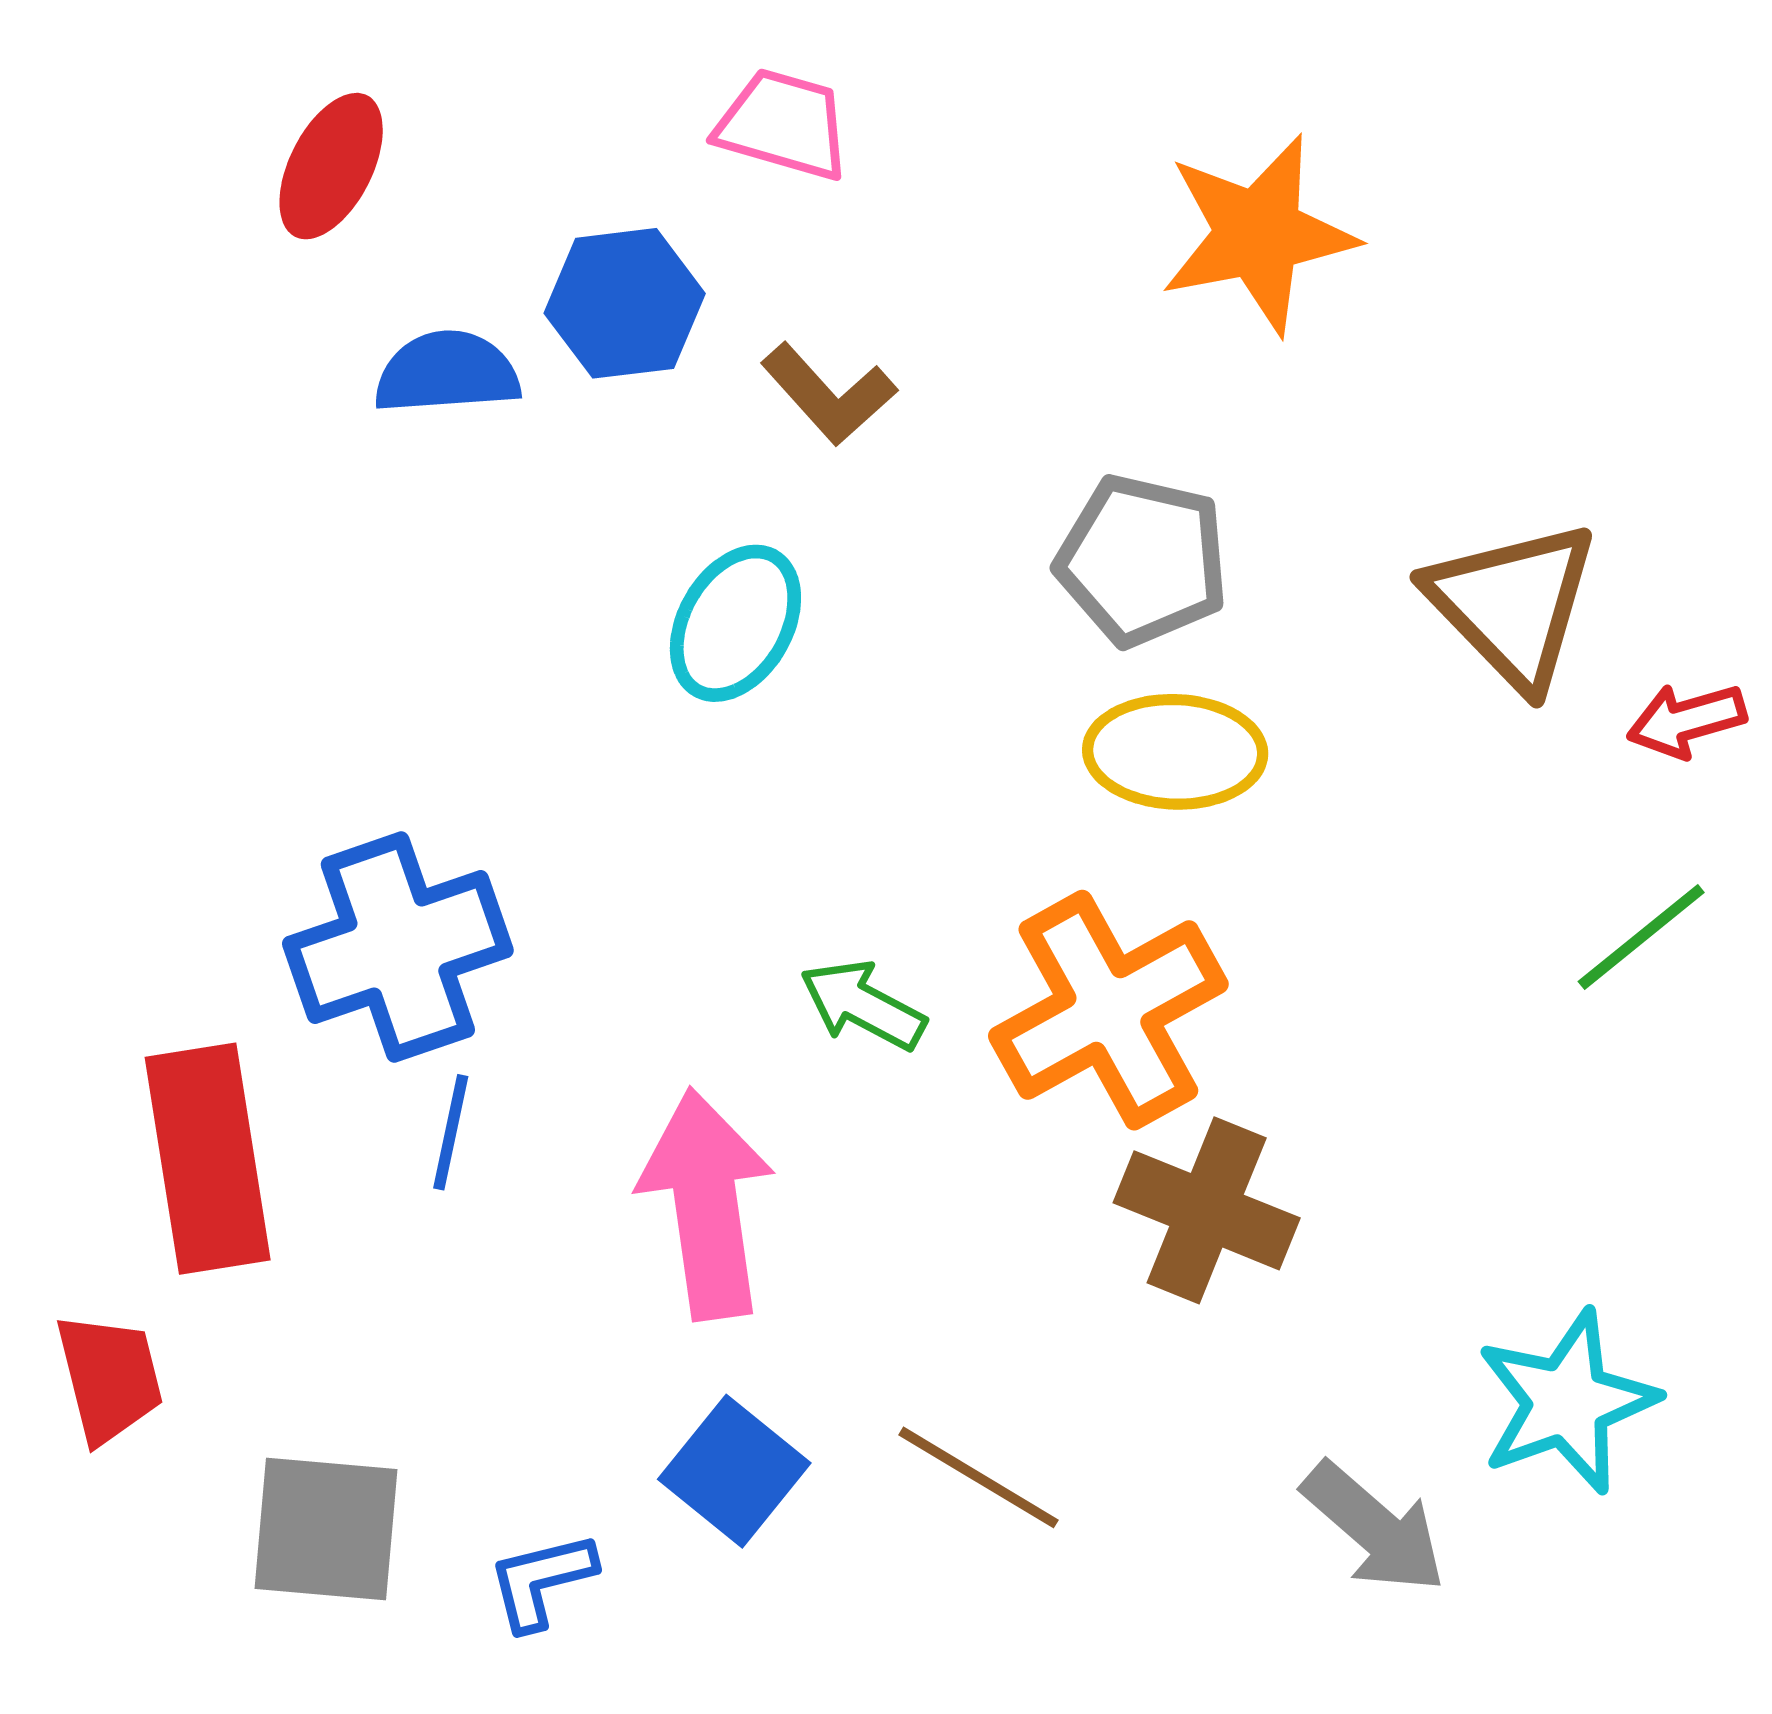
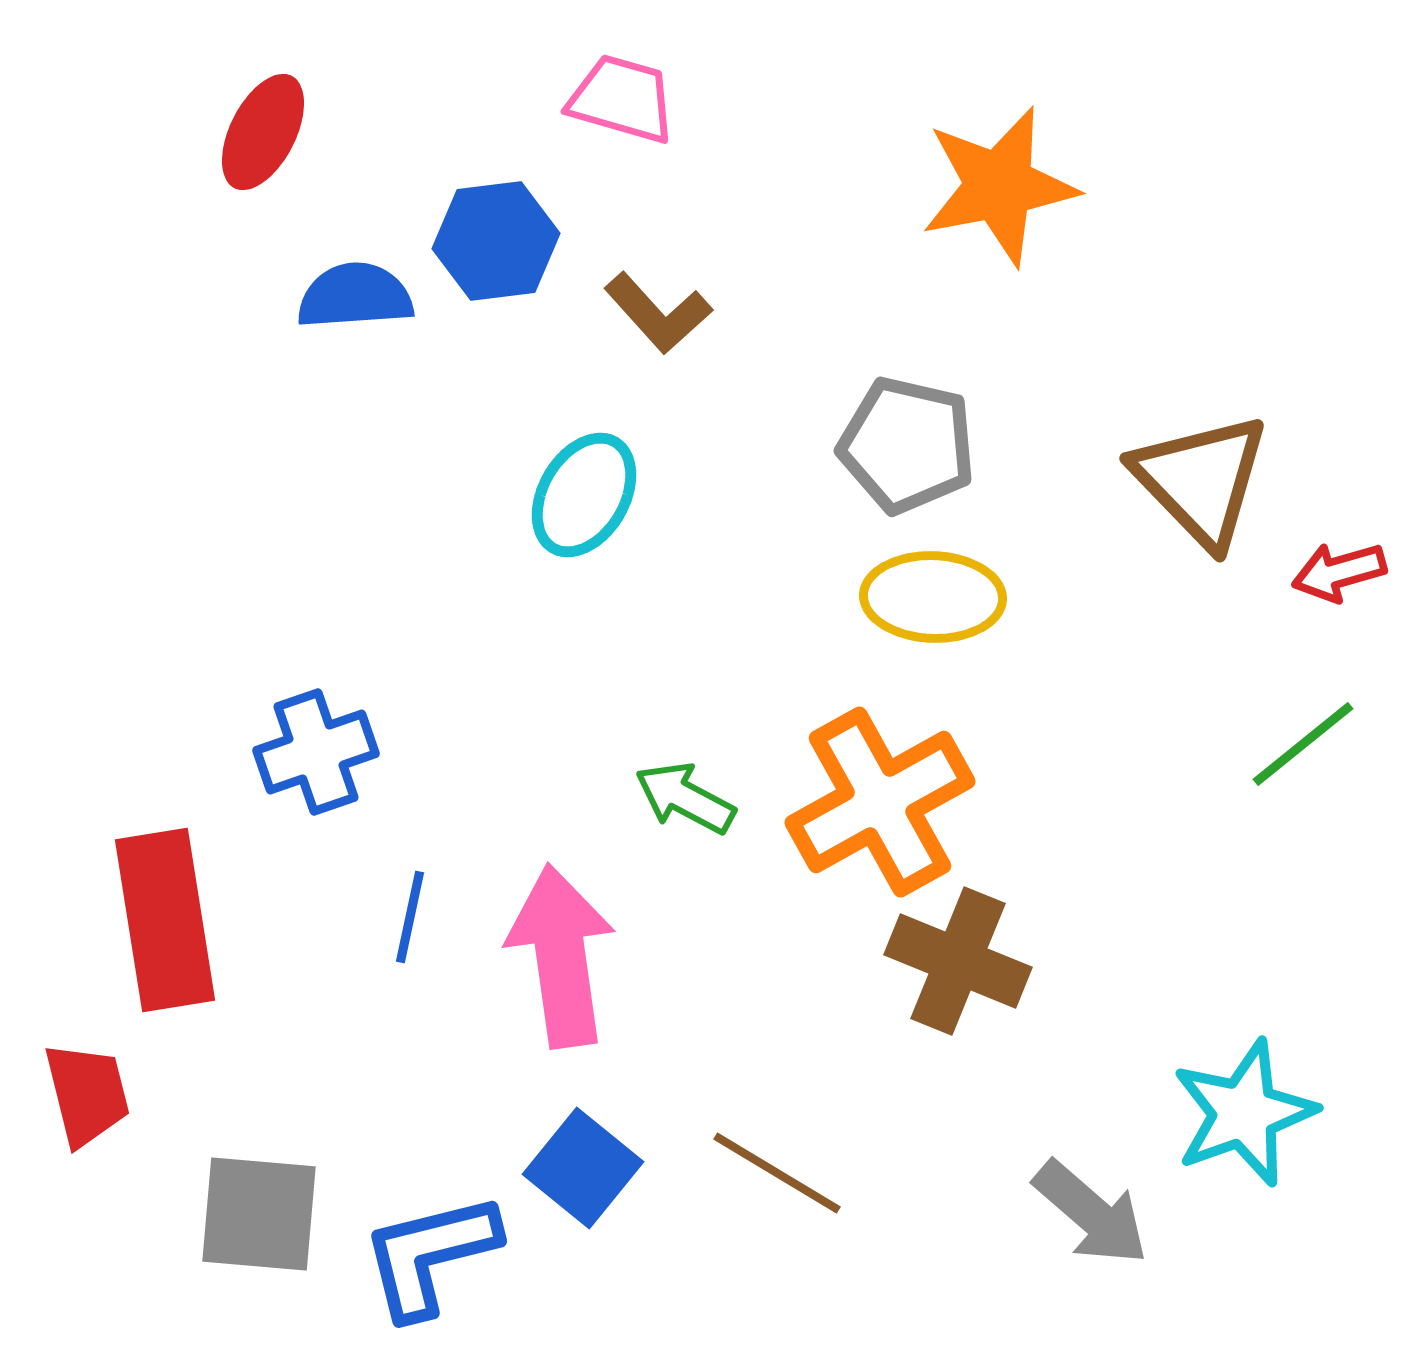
blue cross: (398, 947) -> (316, 752), size x0.7
blue line: (451, 1132) -> (410, 917), moved
blue L-shape: (541, 1581) -> (430, 1255), size x1.6

